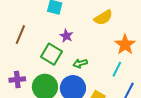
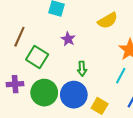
green square: (52, 54) -> (37, 57), moved
green arrow: (80, 63) -> (82, 69), turned -80

